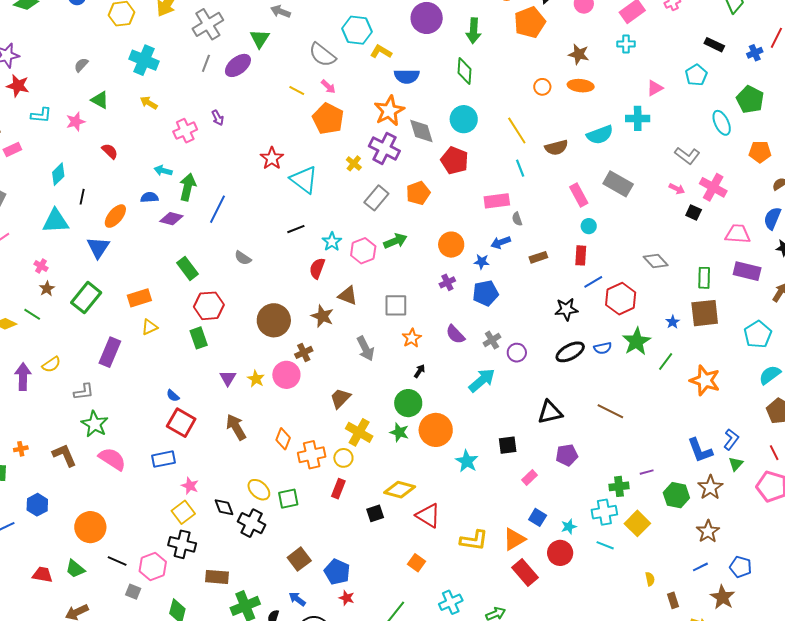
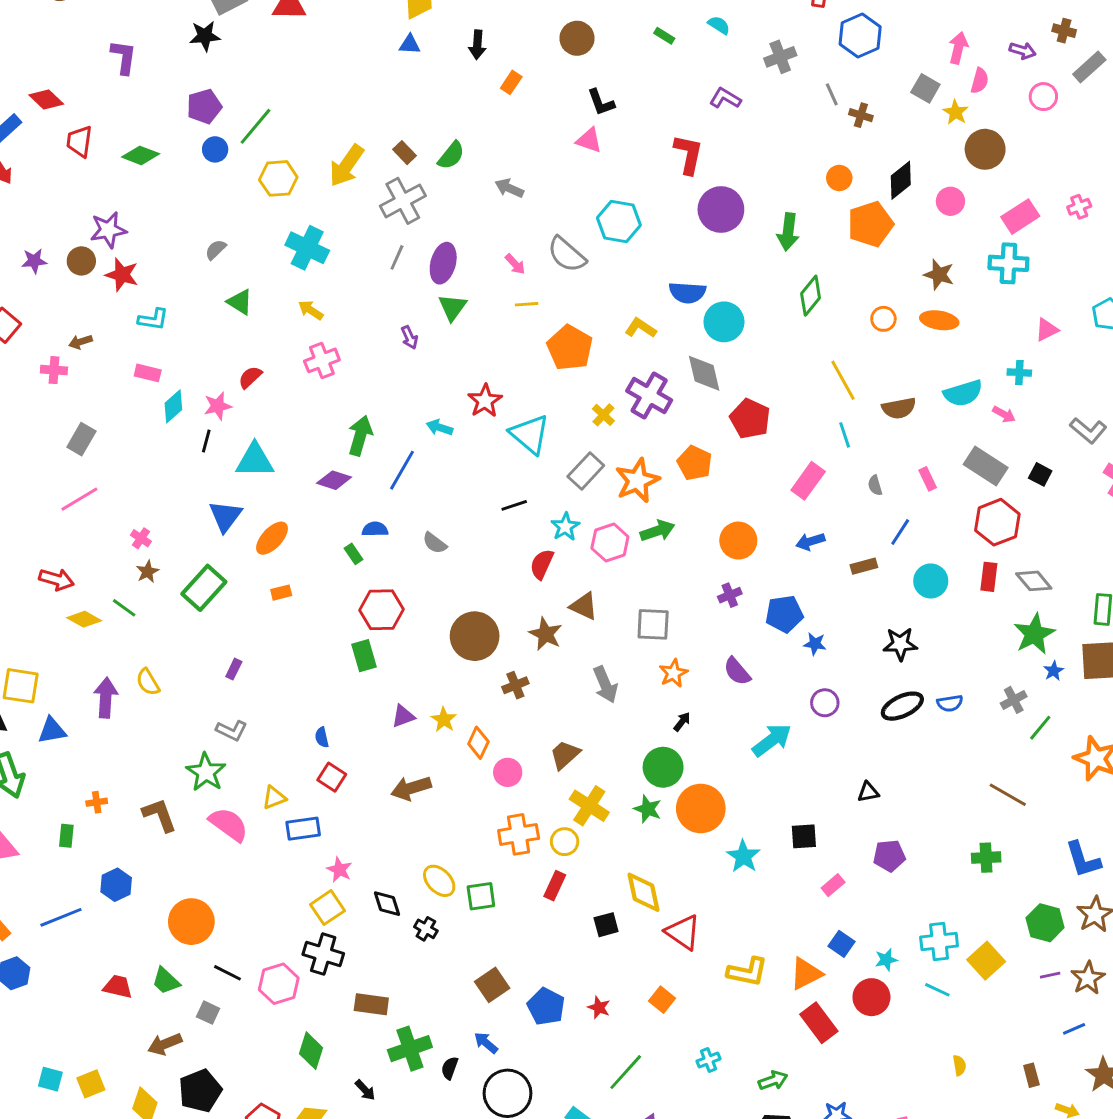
green triangle: (260, 39) -> (452, 307), moved
cyan cross: (626, 44) -> (1008, 263), size x1.5
yellow L-shape: (381, 52) -> (641, 328), moved
purple ellipse: (238, 65) -> (443, 263), turned -40
green diamond: (465, 71) -> (811, 296), moved, turned 32
pink arrow: (328, 87) -> (515, 264), moved
yellow line: (297, 90) -> (527, 304), turned -35
orange star: (389, 111) -> (637, 481), moved
cyan cross: (638, 118) -> (1019, 373), size x0.7
cyan circle: (464, 119) -> (724, 322), moved
pink star: (76, 122) -> (218, 406), moved
pink cross: (185, 131) -> (322, 360), moved
pink rectangle: (12, 150) -> (148, 373), moved, turned 36
red semicircle: (110, 151) -> (250, 377), turned -90
cyan arrow: (163, 171) -> (440, 427), moved
pink arrow: (677, 189) -> (1004, 414), moved
orange pentagon: (418, 193) -> (695, 463), turned -30
pink rectangle: (579, 195) -> (928, 479), size x0.7
blue semicircle: (149, 197) -> (375, 529), moved
gray rectangle: (376, 198) -> (586, 471), moved
pink rectangle: (497, 201) -> (808, 481), turned -50
black square: (694, 212) -> (1040, 474), moved
orange ellipse: (115, 216) -> (272, 538), moved
gray semicircle: (517, 219) -> (875, 485), moved
cyan triangle: (56, 221) -> (255, 460), moved
cyan circle: (589, 226) -> (931, 581), moved, size x1.5
red rectangle: (581, 255) -> (989, 577), moved
blue star: (482, 262) -> (815, 644), moved
green rectangle: (188, 268) -> (353, 554), size x0.6
blue line: (593, 282) -> (900, 532), moved, turned -30
orange rectangle: (139, 298) -> (281, 593), size x0.6
red hexagon: (621, 299) -> (997, 522), moved
yellow triangle: (150, 327) -> (274, 798), moved
gray cross: (492, 340) -> (1014, 700), moved
green star: (636, 341) -> (1034, 634), moved
purple rectangle: (110, 352) -> (234, 669), size x0.5
yellow semicircle: (51, 364) -> (148, 682), turned 90
pink circle: (286, 375) -> (508, 772), moved, size x0.7
purple triangle: (228, 378) -> (403, 716), turned 36
gray L-shape: (84, 392) -> (232, 731), moved, turned 30
blue semicircle: (173, 396) -> (322, 737), turned 32
brown line: (610, 411) -> (1008, 795), moved
black triangle: (550, 412) -> (868, 792), size x0.6
red square: (181, 423) -> (332, 777), size x0.7
brown arrow: (236, 427) -> (411, 788), turned -80
orange diamond: (283, 439) -> (478, 743), moved
purple line: (647, 472) -> (1050, 975), moved
green cross: (619, 486) -> (986, 858), moved
yellow diamond: (400, 490) -> (644, 892), turned 60
black cross: (252, 523) -> (426, 929), size x0.6
yellow semicircle: (650, 579) -> (959, 1065), moved
gray square: (133, 592) -> (208, 1013), moved
red star: (347, 598) -> (599, 1007), moved
cyan cross: (451, 602) -> (709, 1060), size x0.7

